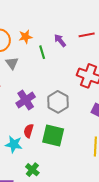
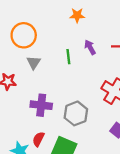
orange star: (26, 37) -> (77, 15), moved
purple cross: (26, 100) -> (41, 105), turned 30

